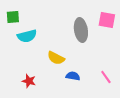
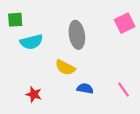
pink square: (107, 20) -> (125, 23), turned -36
gray ellipse: (81, 30) -> (77, 35), moved

